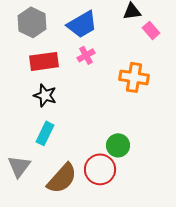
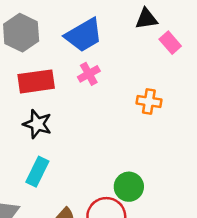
orange cross: (134, 77) -> (149, 101), size x0.7

